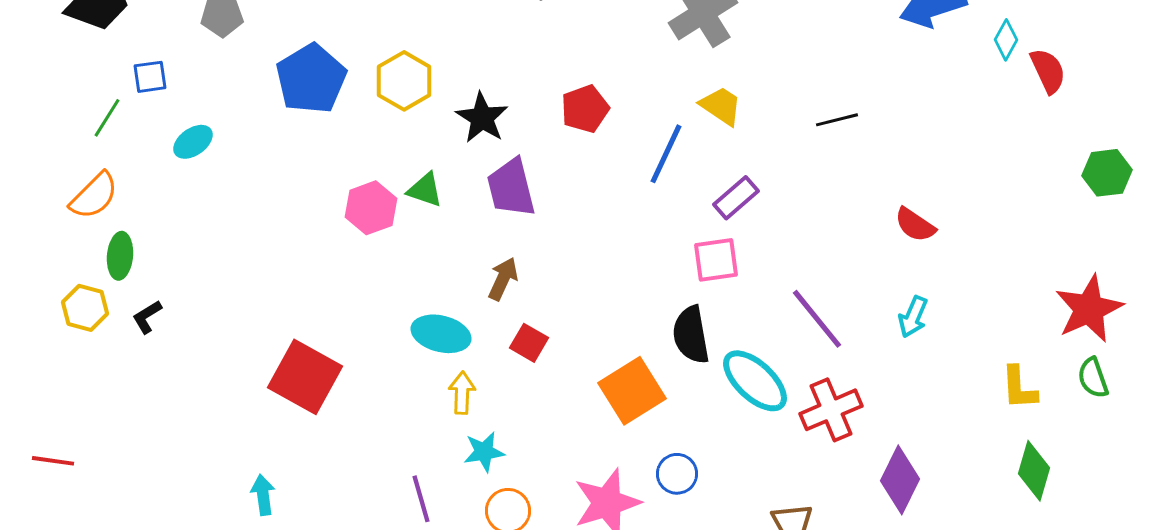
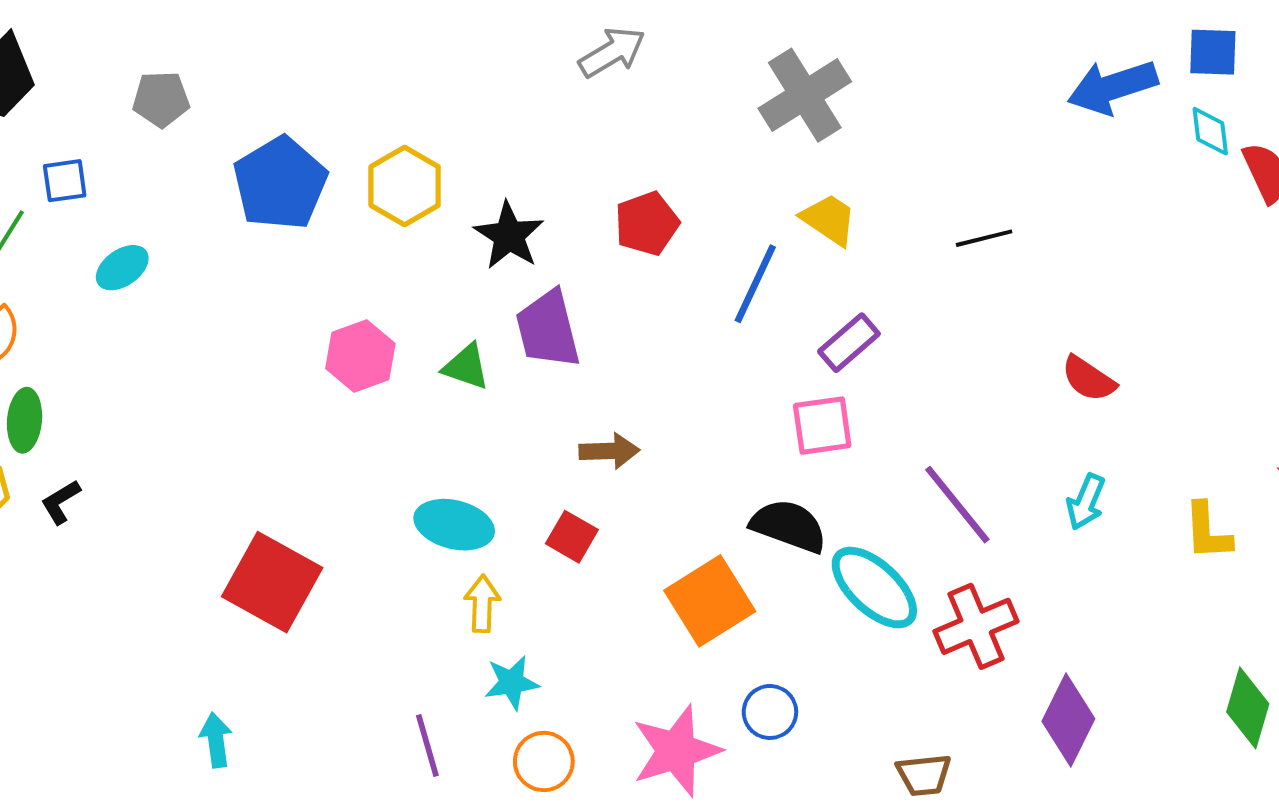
cyan diamond: (1006, 40) -> (1210, 131), turned -36
green triangle: (425, 190) -> (466, 367), moved
brown arrow: (503, 279) -> (609, 451), moved, turned 63
black semicircle: (691, 335) -> (789, 526), turned 120
yellow L-shape: (1019, 388) -> (1208, 531), moved

